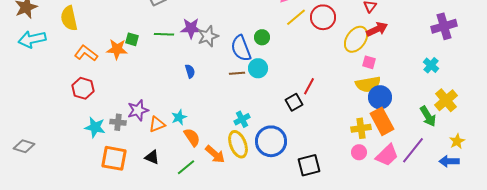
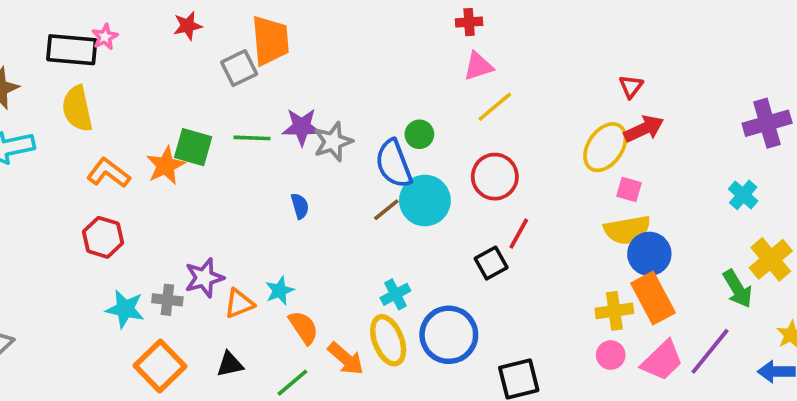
red circle: (323, 17) -> (495, 177), moved
green circle: (262, 37) -> (419, 134), moved
green square: (132, 39) -> (193, 147), size x1.5
orange star: (117, 49) -> (166, 166), turned -30
cyan circle: (258, 68) -> (425, 200), size x1.4
brown line: (237, 73) -> (386, 210), turned -35
black triangle: (152, 157) -> (230, 364), turned -35
orange square: (114, 158) -> (160, 366), turned 36

